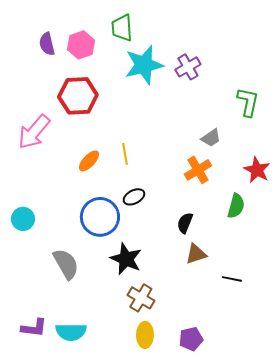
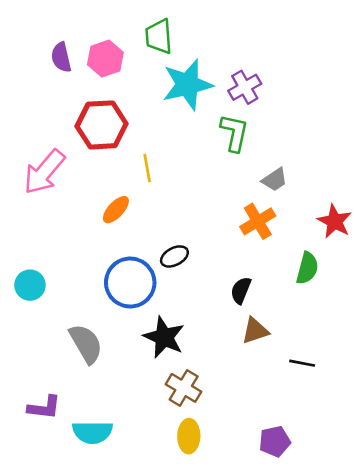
green L-shape: (248, 102) -> (234, 133), moved
yellow line: (125, 154) -> (147, 168), moved
purple L-shape: (34, 328) -> (44, 407), moved
purple pentagon: (191, 339) -> (275, 441), moved

